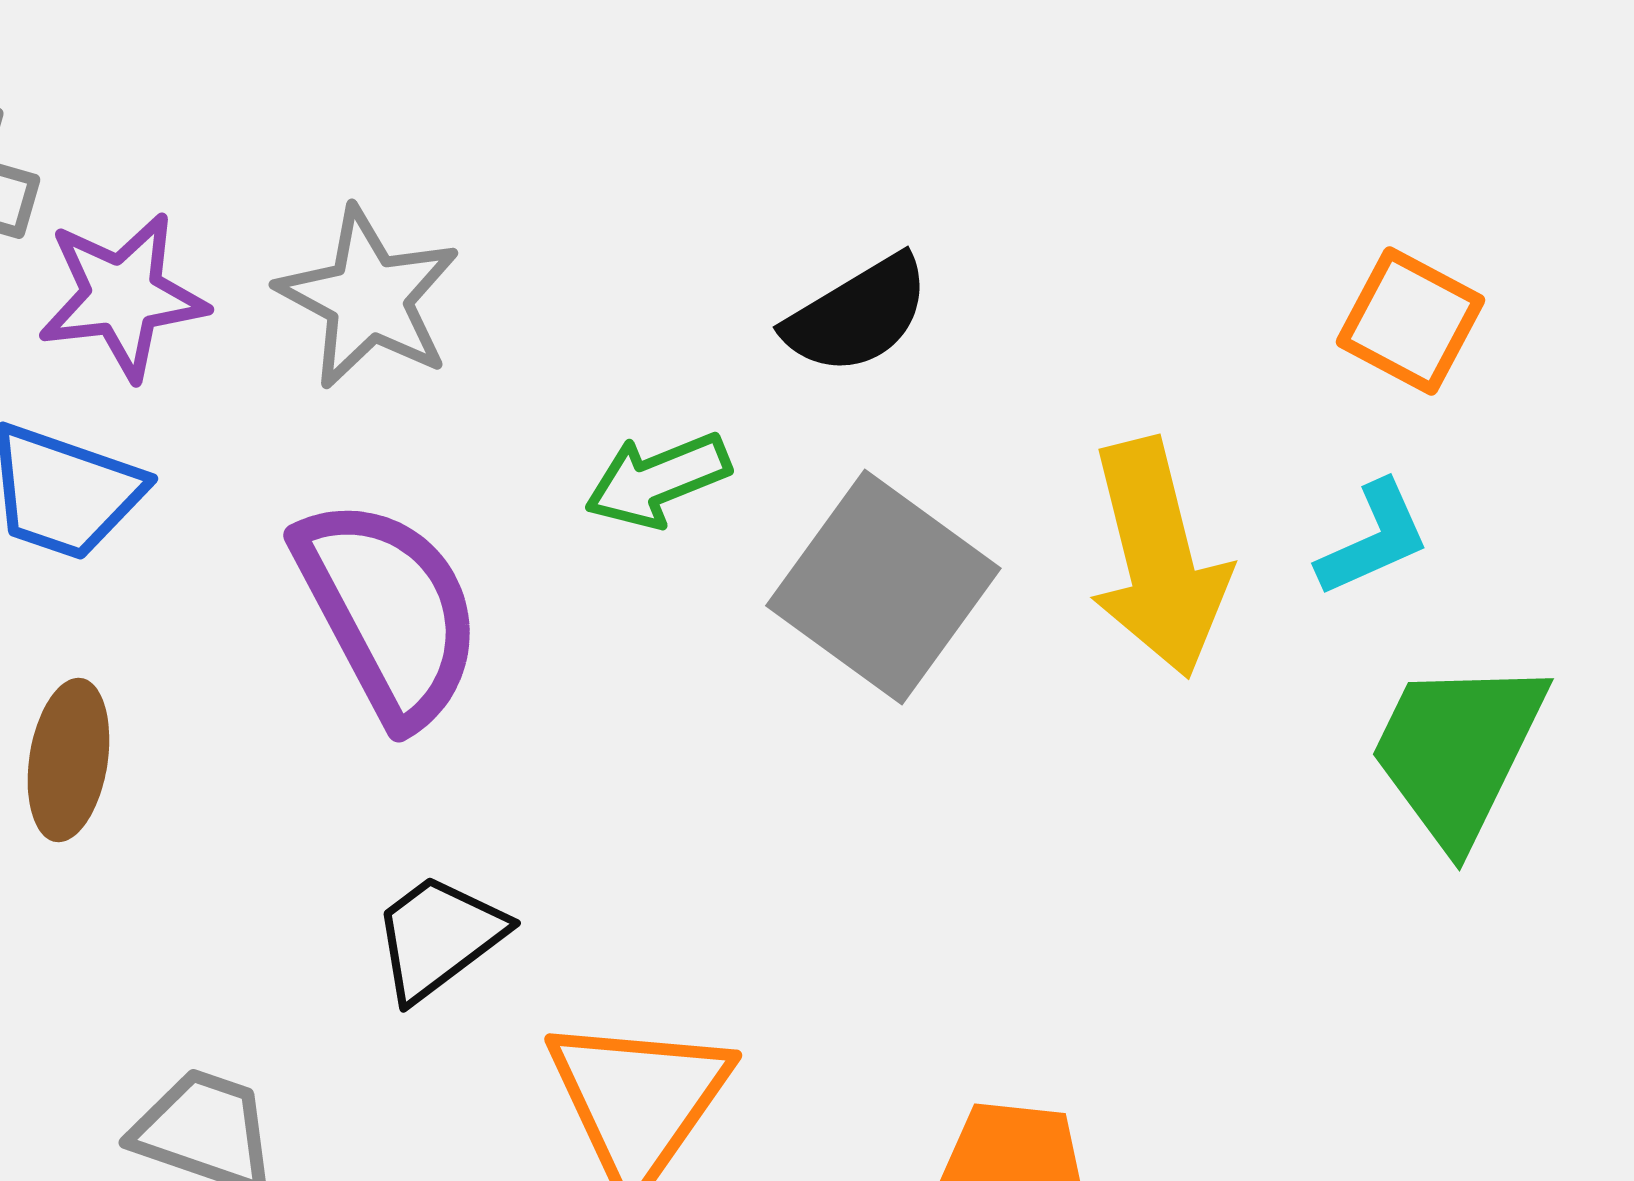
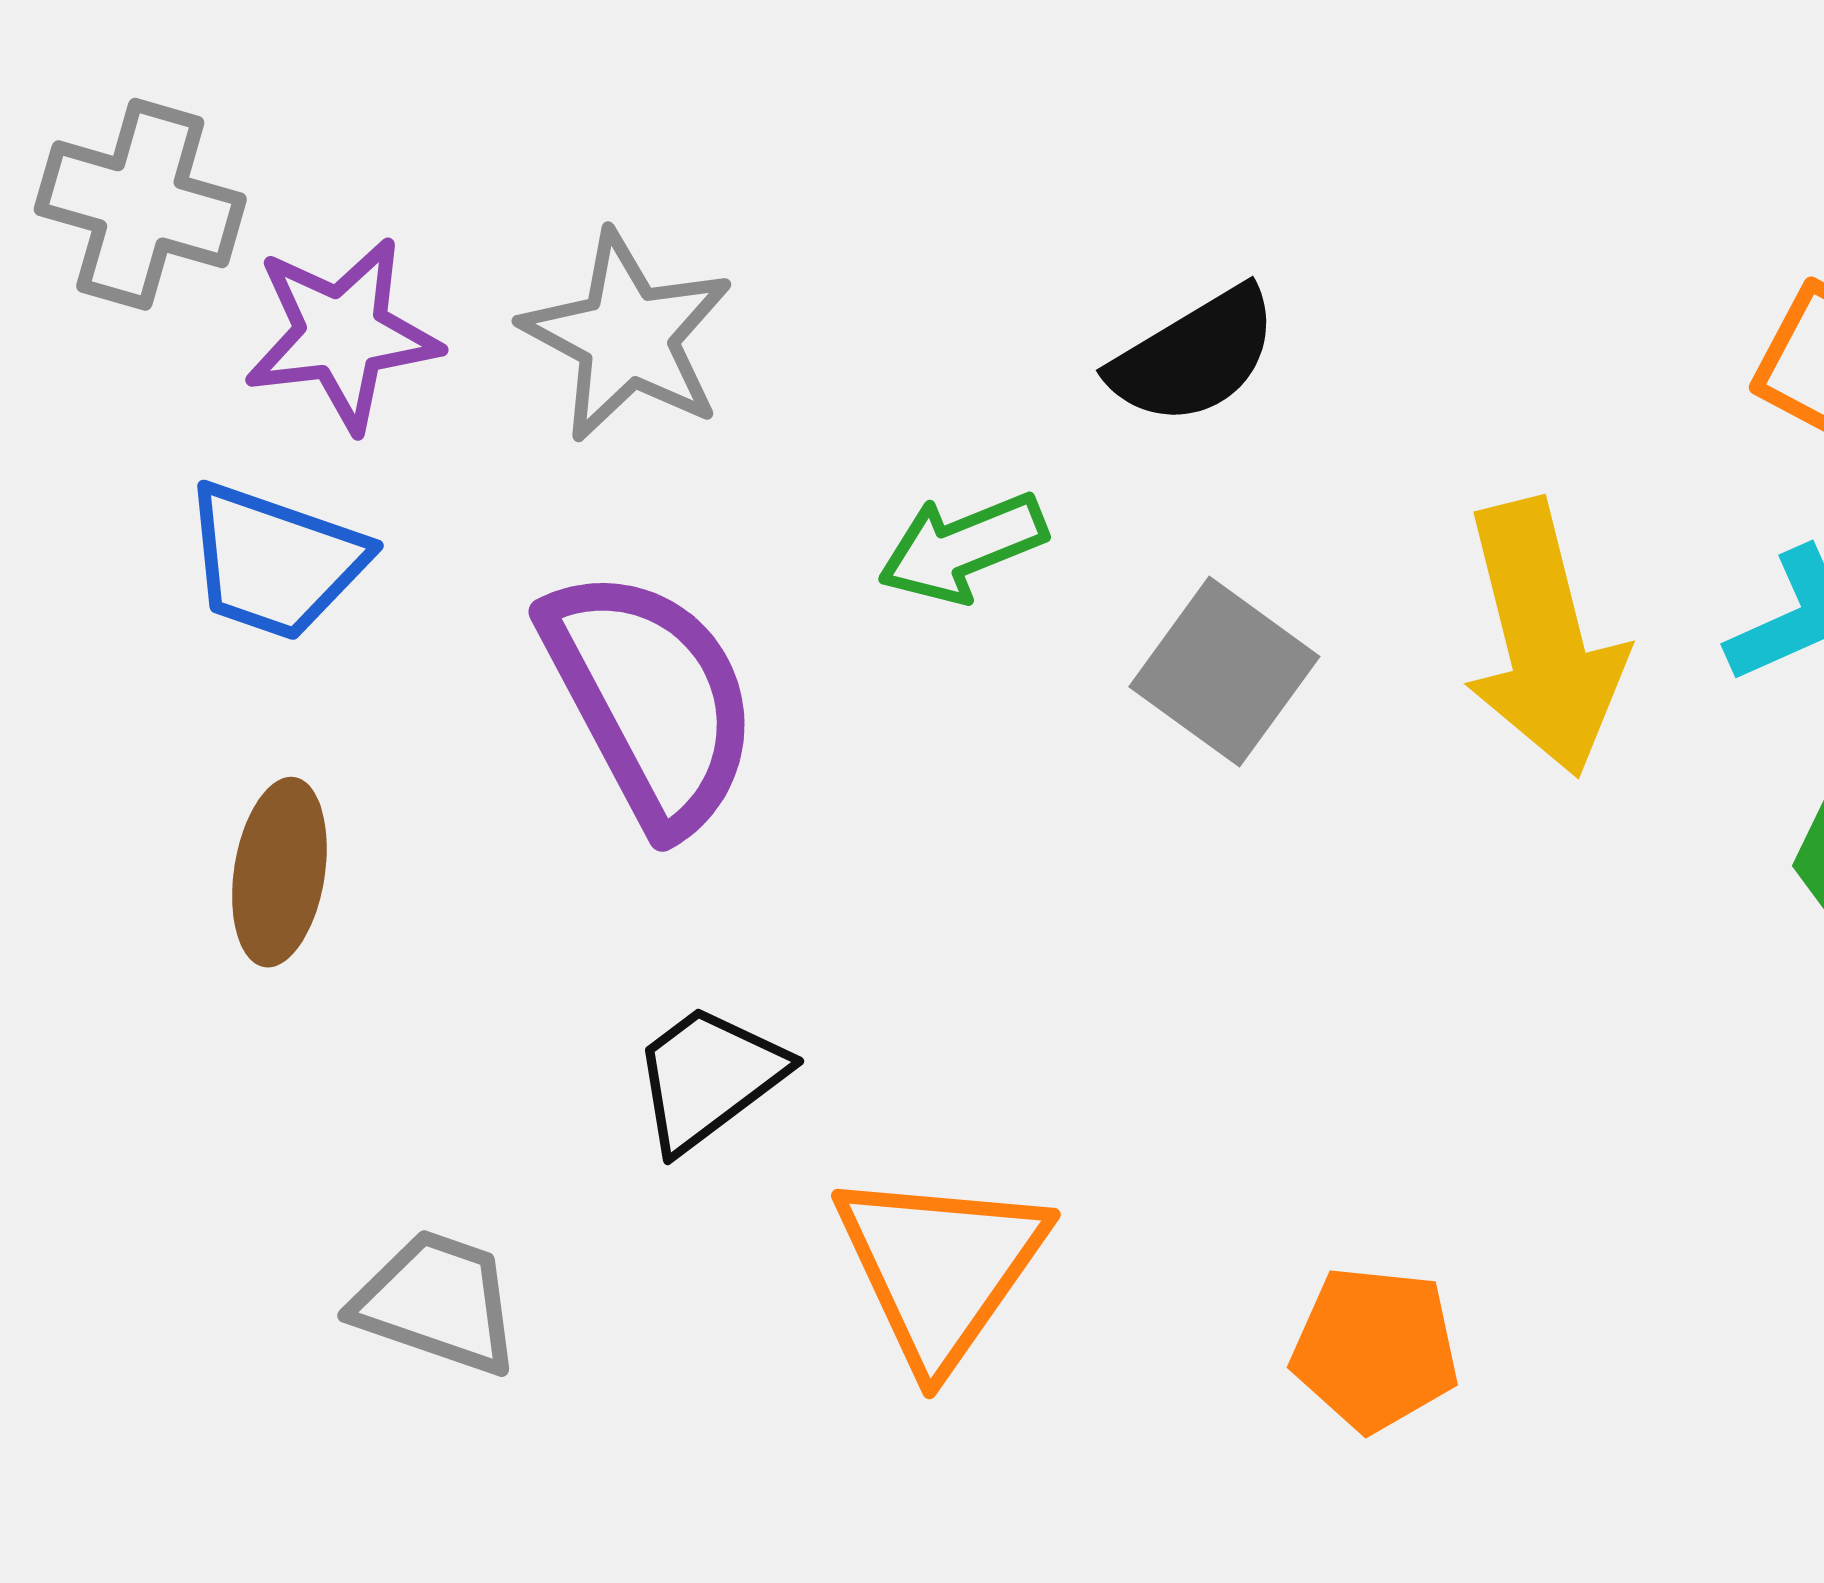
gray square: (883, 587) -> (1224, 672), size x0.7

